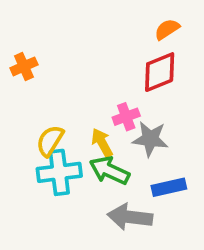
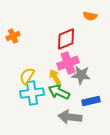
orange semicircle: (167, 29) -> (90, 16), turned -136
red diamond: (160, 72) -> (66, 39), moved
pink cross: (126, 117) -> (68, 63), size x1.5

